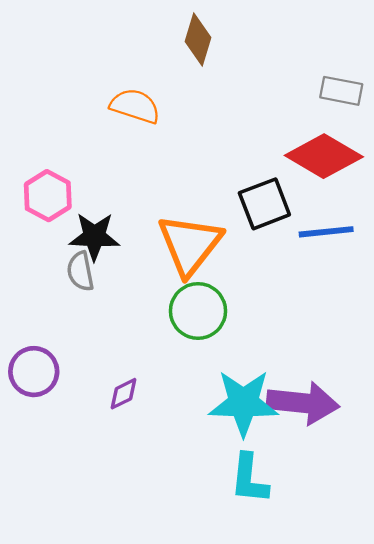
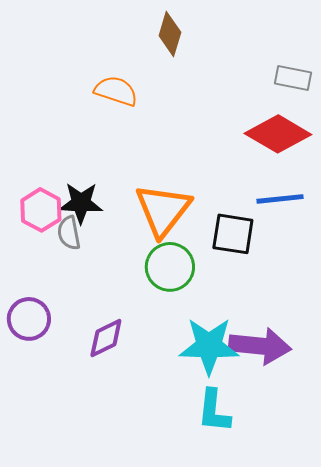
pink hexagon: (48, 196) -> (41, 210), moved
black square: (264, 204) -> (233, 234), moved, turned 30
purple diamond: (123, 394) -> (106, 338), size x1.4

